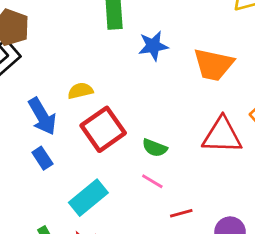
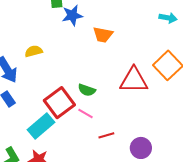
blue star: (153, 46) -> (72, 15), moved
orange trapezoid: (213, 65) -> (103, 35), moved, size x0.7
red square: (103, 129) -> (59, 103), moved

